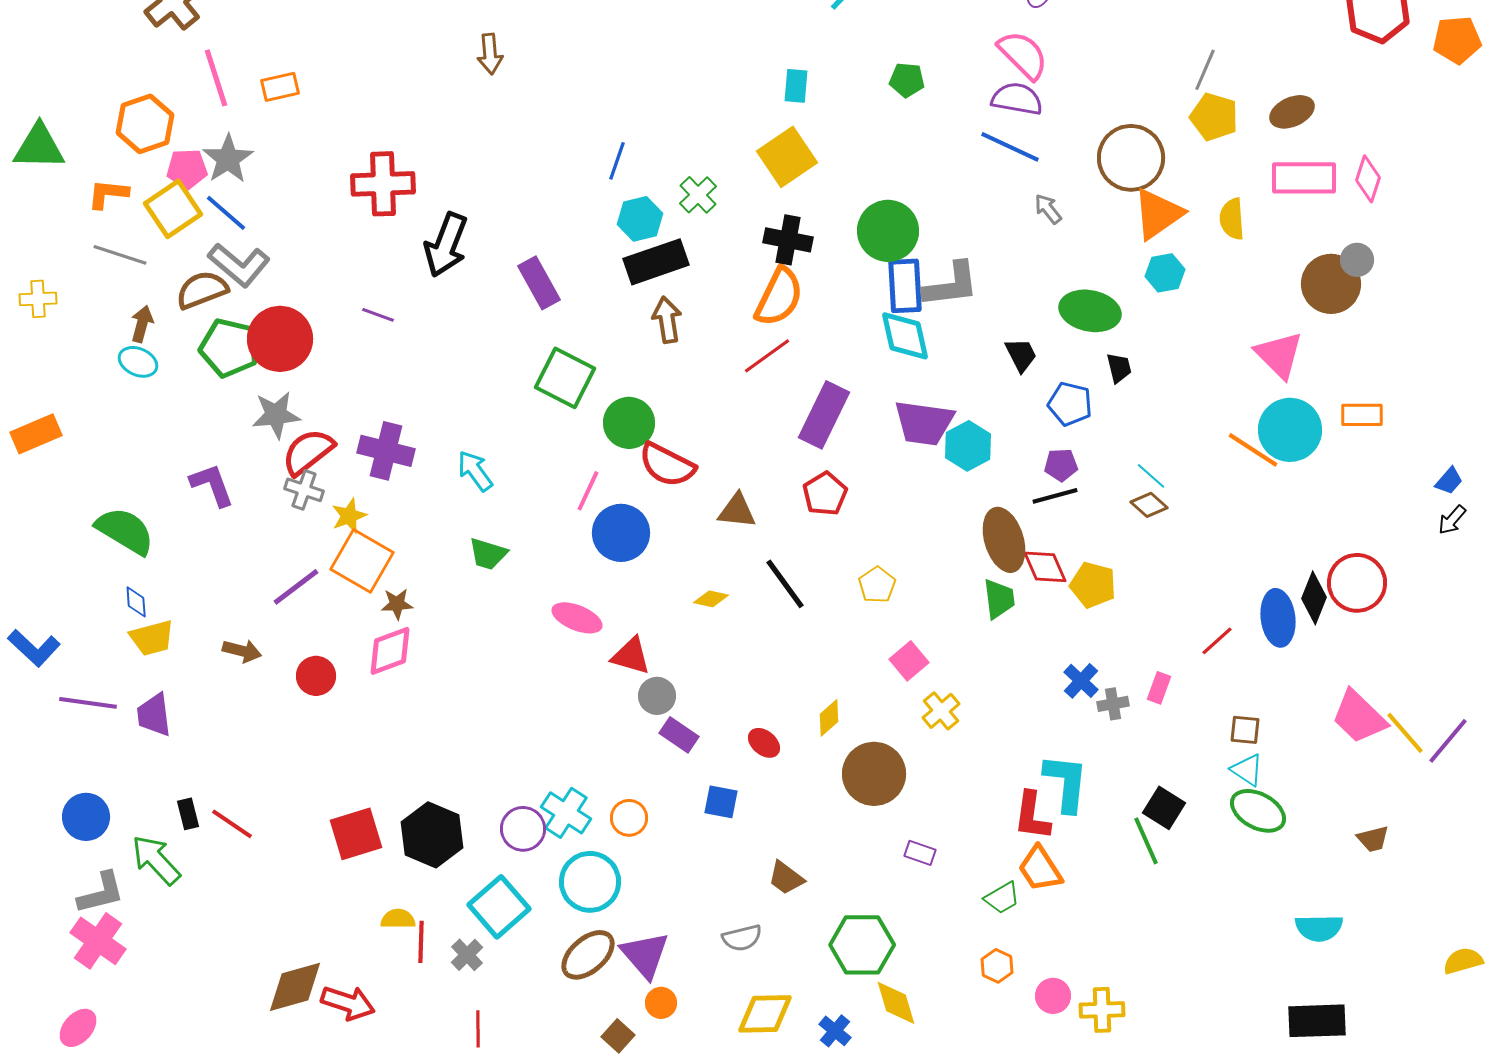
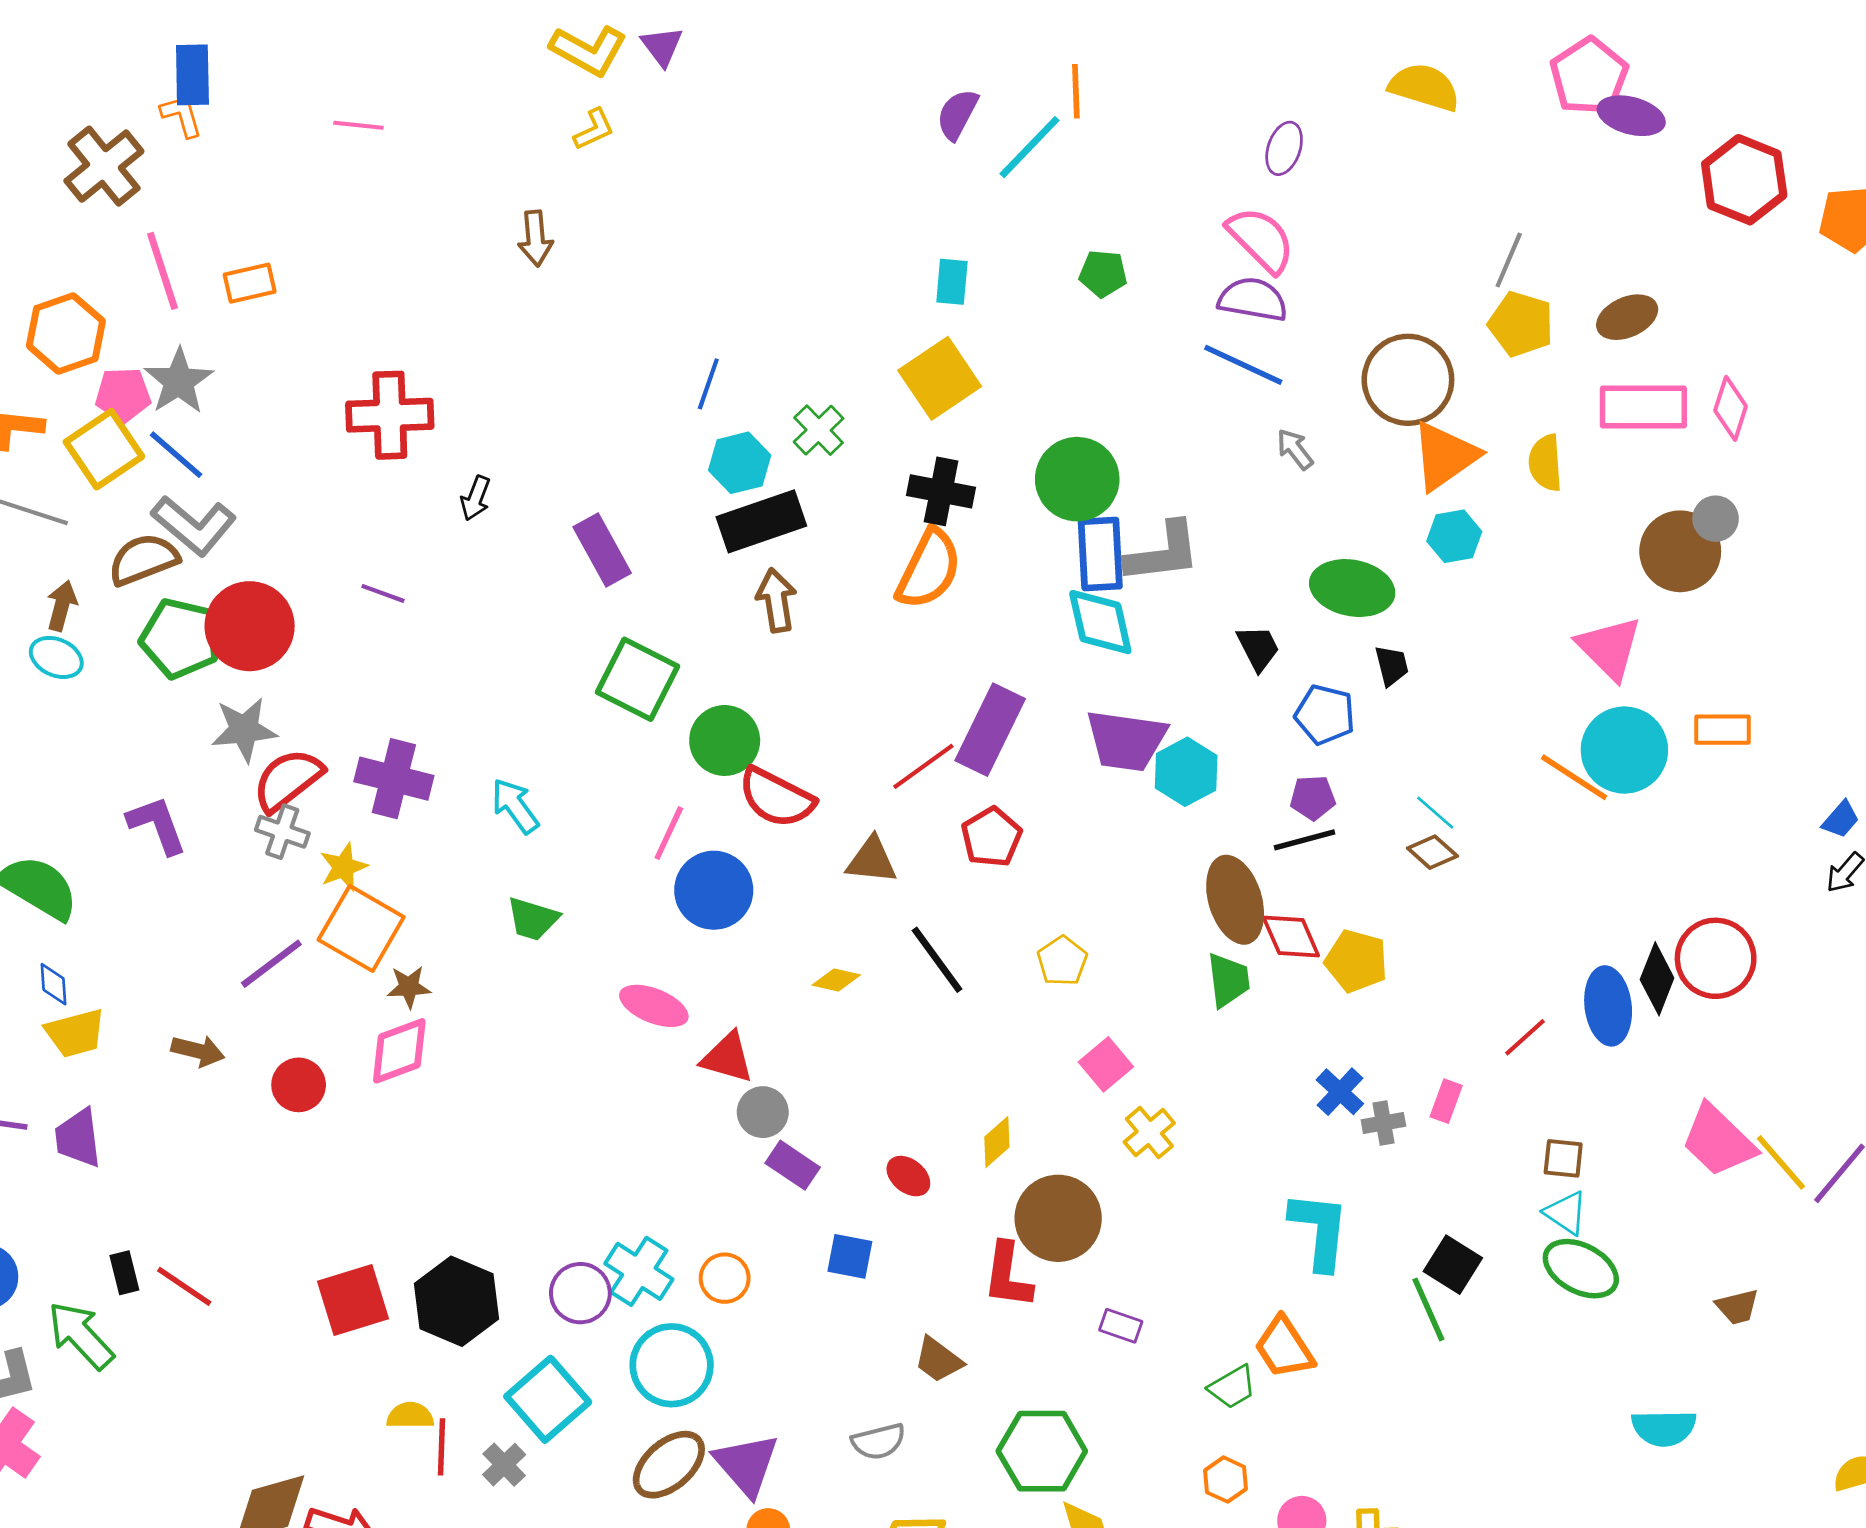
black arrow: (446, 245) -> (476, 498), size x0.5
red line: (767, 356) -> (923, 766), moved
red L-shape: (1032, 816) -> (1008, 1275), moved

